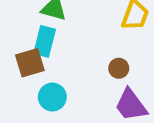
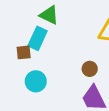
brown square: (30, 63) -> (24, 52), size x0.7

